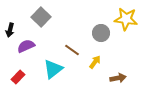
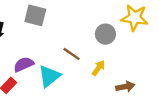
gray square: (41, 17) -> (35, 15), turned -30
purple semicircle: (26, 46) -> (24, 64), moved

